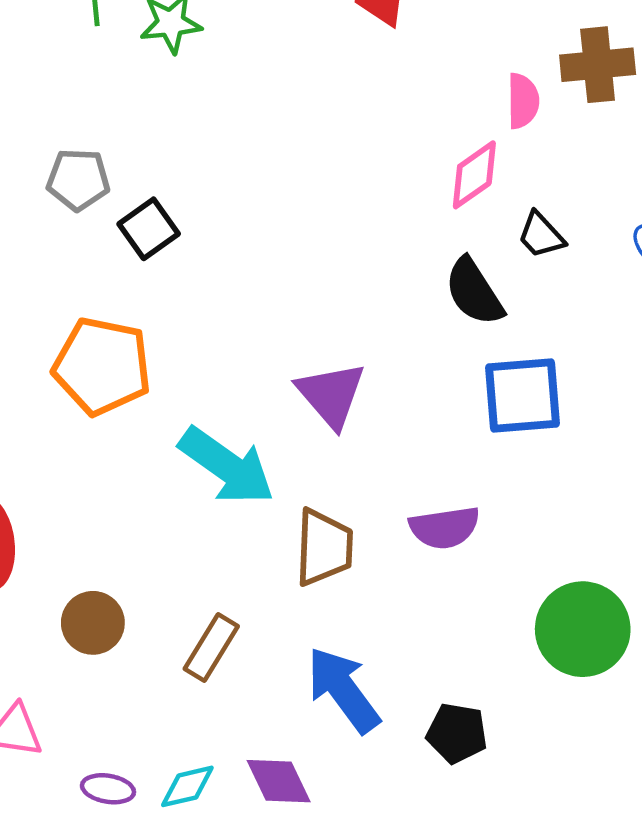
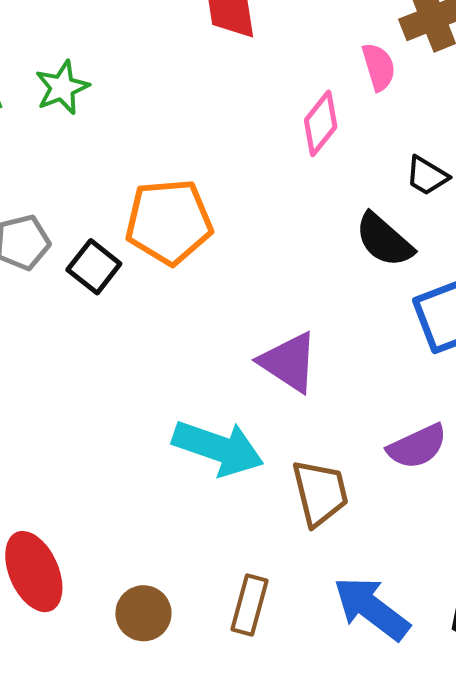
pink diamond: (474, 175) -> (321, 123), moved
orange pentagon: (102, 366) -> (169, 222), moved

